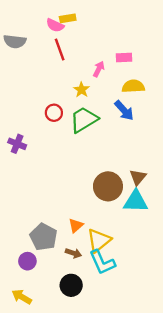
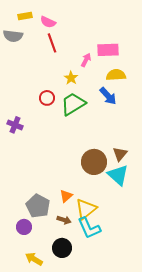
yellow rectangle: (68, 18) -> (25, 16), moved
pink rectangle: (124, 58) -> (108, 50), size x1.5
cyan triangle: (136, 201) -> (118, 175), turned 40
yellow arrow: (22, 297) -> (34, 259), moved

